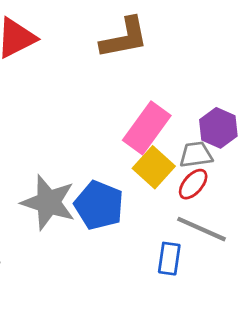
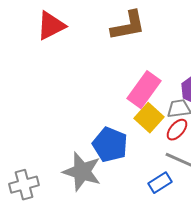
gray star: (48, 202) -> (82, 172), moved
blue rectangle: (169, 259) -> (160, 183), turned 50

